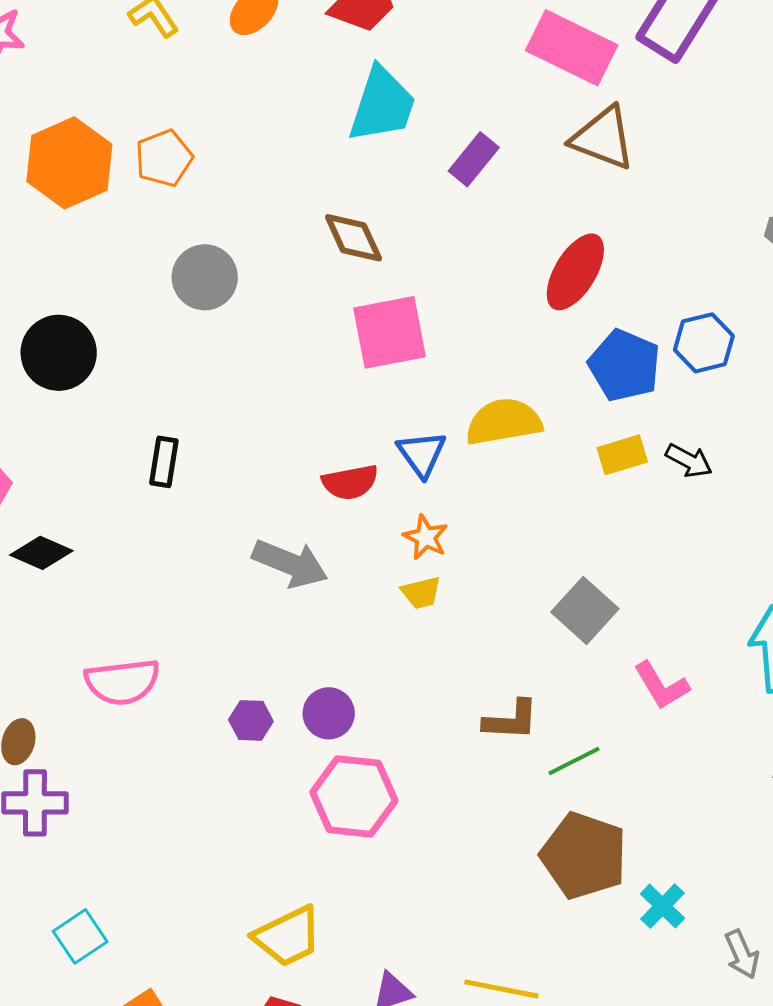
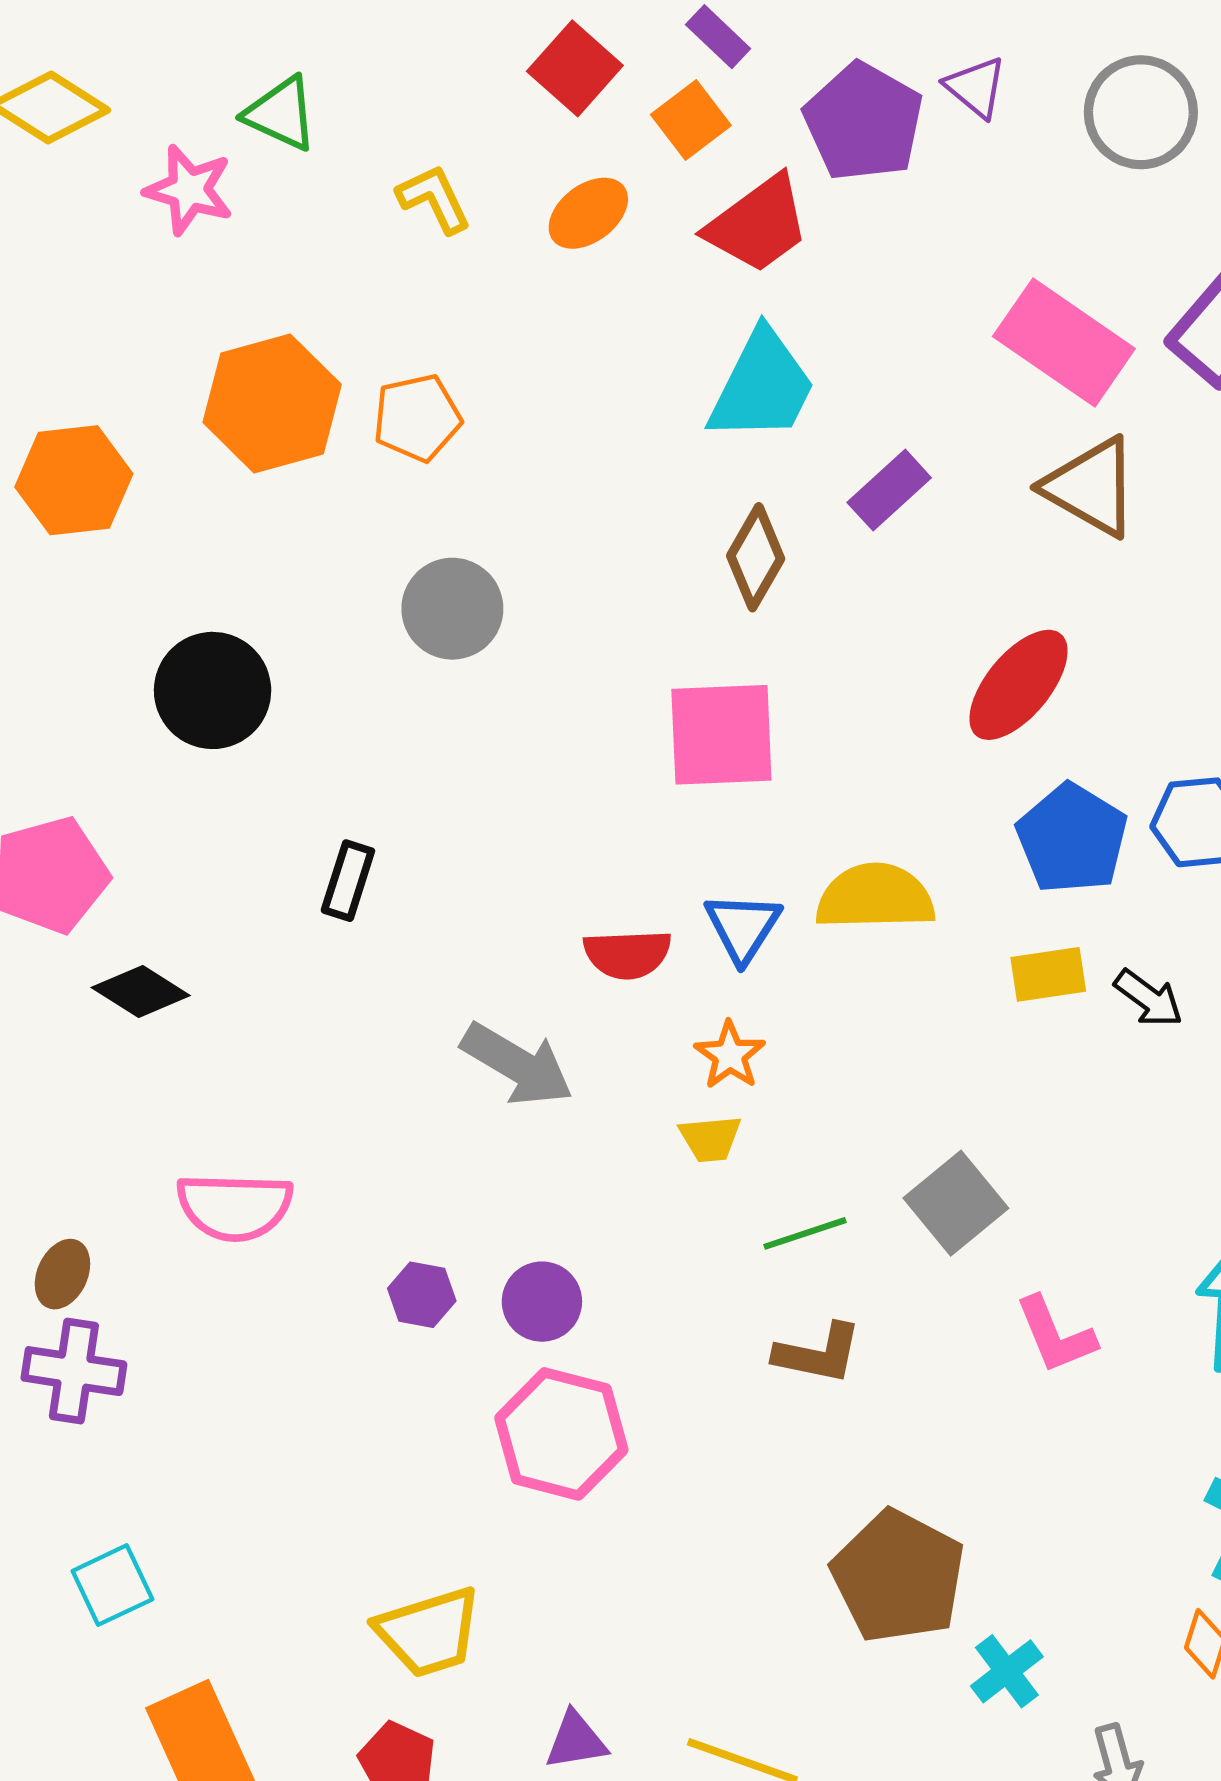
brown diamond: (353, 238) -> (756, 557), moved, turned 46
green line: (574, 761) -> (805, 1233), moved

